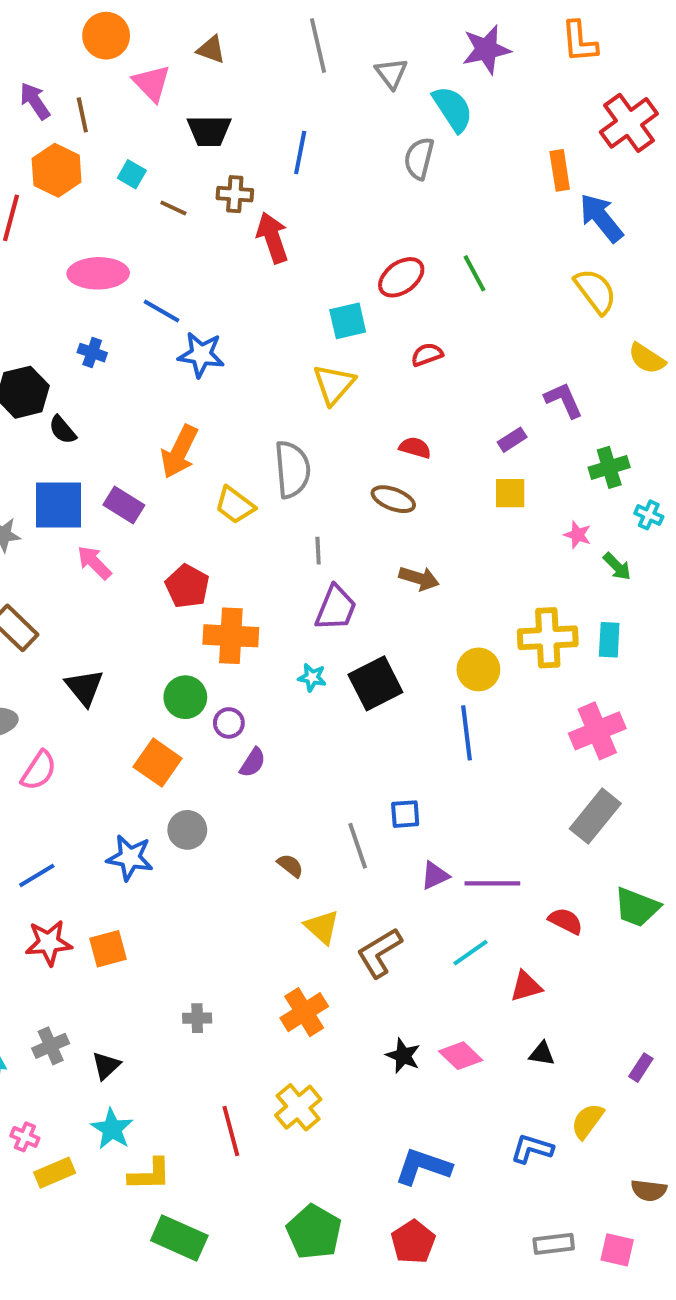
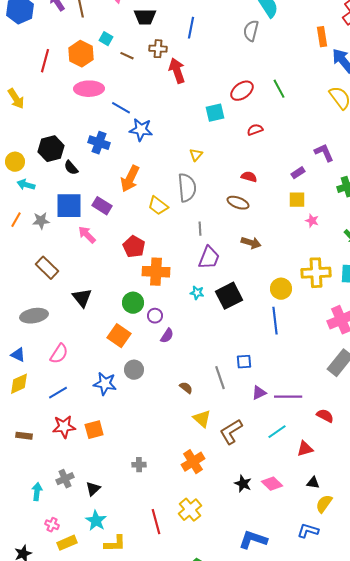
orange hexagon: (57, 170) -> (81, 54), moved
blue cross: (92, 353) -> (99, 143), moved, size x1.5
yellow triangle: (334, 384) -> (196, 155), moved, size x0.6
pink star: (577, 535) -> (312, 221), moved
pink semicircle: (39, 770) -> (59, 354), moved
yellow semicircle: (587, 1121) -> (324, 504), moved

